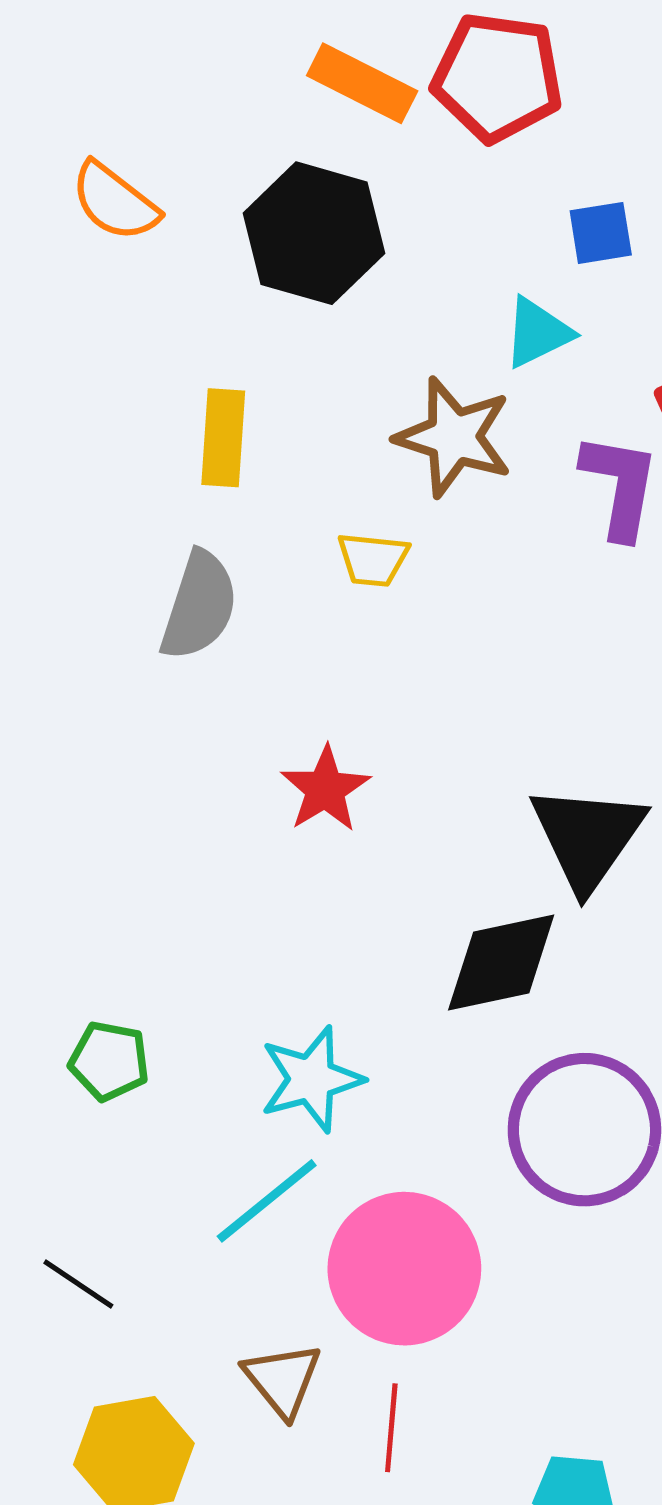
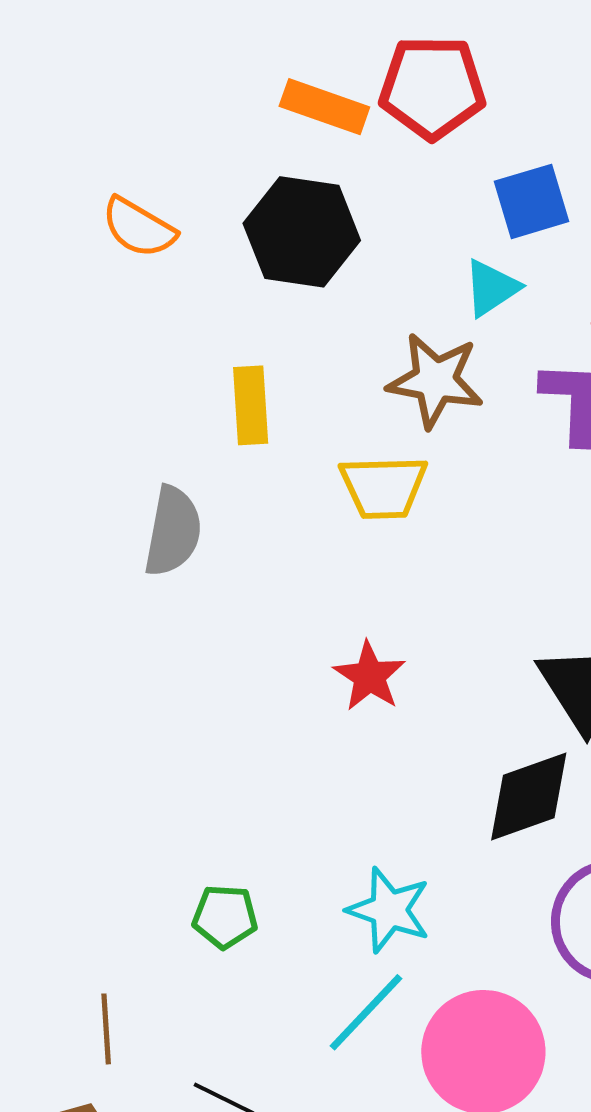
blue square: (601, 233) -> (531, 201), size x1.4
yellow trapezoid: (373, 559) -> (383, 487), size x1.5
gray semicircle: (199, 606) -> (173, 531), moved
cyan star: (311, 1079) -> (389, 910), turned -30

